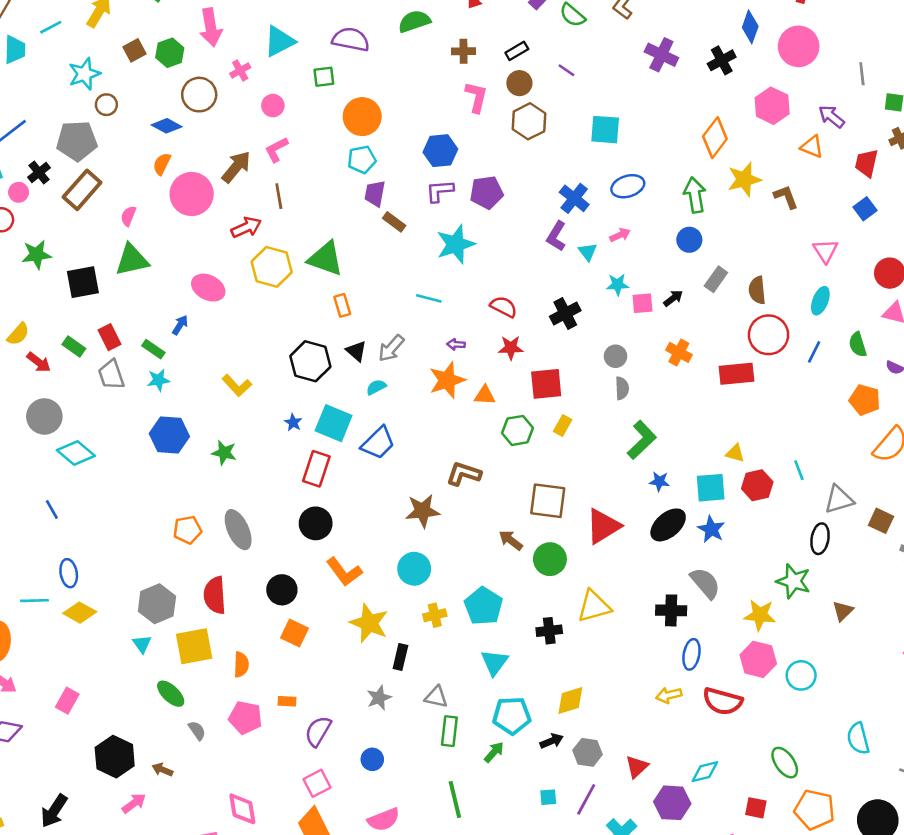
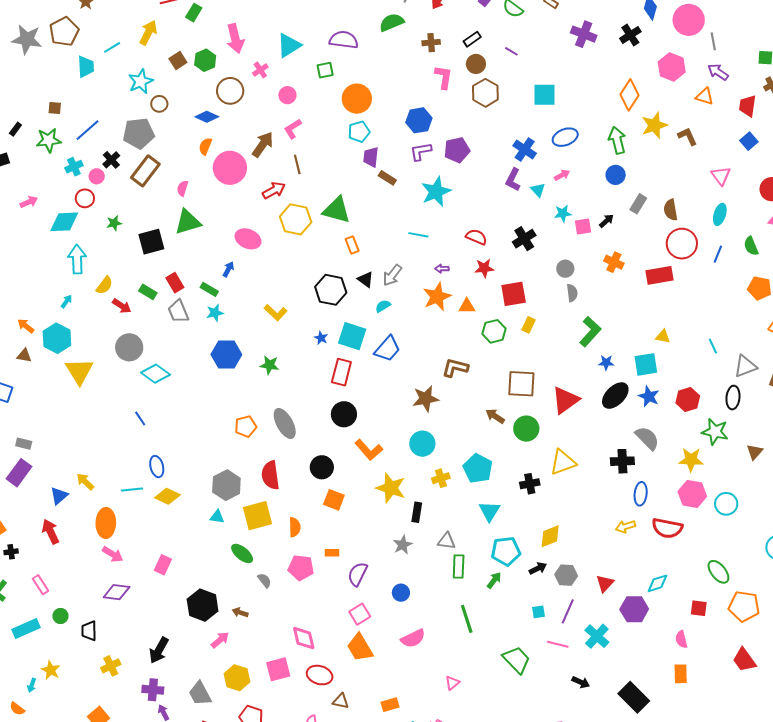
gray line: (862, 74) -> (713, 41), moved
green star: (37, 255) -> (114, 223), size x0.7
red hexagon: (757, 485) -> (688, 399), moved
cyan triangle: (142, 644) -> (217, 517), turned -42

